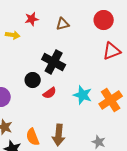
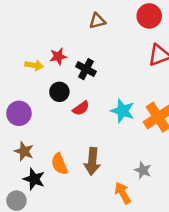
red star: (32, 19) -> (58, 56), moved
yellow arrow: (13, 35) -> (34, 65), moved
black cross: (54, 62) -> (86, 69), size x0.7

